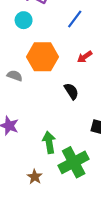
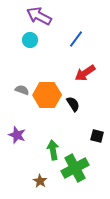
orange hexagon: (42, 57) -> (47, 95), moved
red arrow: (85, 57) -> (85, 73), size x1.5

